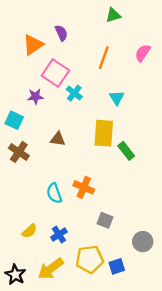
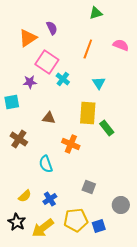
pink semicircle: (143, 53) -> (121, 45), turned 77
cyan square: (14, 120) -> (12, 102), turned -35
brown cross: (19, 152) -> (19, 139), moved
orange cross: (84, 187) -> (71, 144), moved
black star: (15, 275) -> (17, 222), moved

